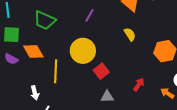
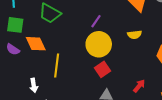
purple line: (89, 15) -> (96, 21), moved
yellow semicircle: (130, 34) -> (134, 35), turned 112
yellow circle: (83, 51) -> (99, 44), moved

